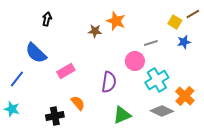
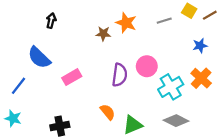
yellow square: (175, 22) -> (189, 11), moved
gray line: (151, 43) -> (164, 21), moved
purple semicircle: (109, 82) -> (120, 75), moved
orange cross: (185, 96) -> (201, 78), moved
orange semicircle: (78, 103) -> (108, 112), moved

